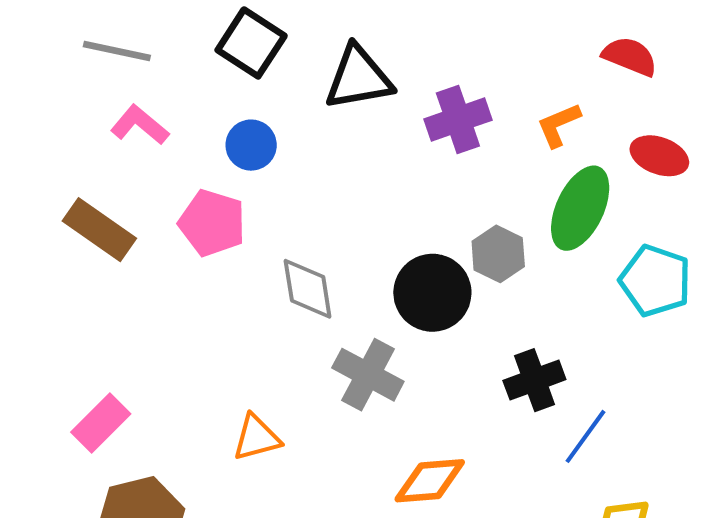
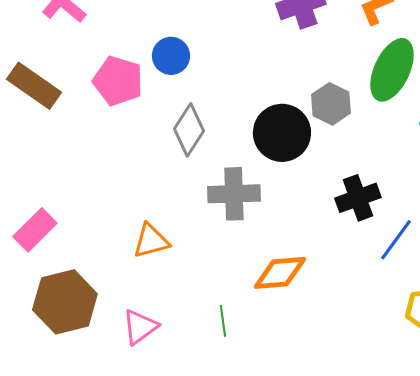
blue circle: (251, 145) -> (171, 56), moved
gray diamond: (308, 289) -> (189, 130), turned 42
gray cross: (368, 375) -> (234, 194), turned -30

